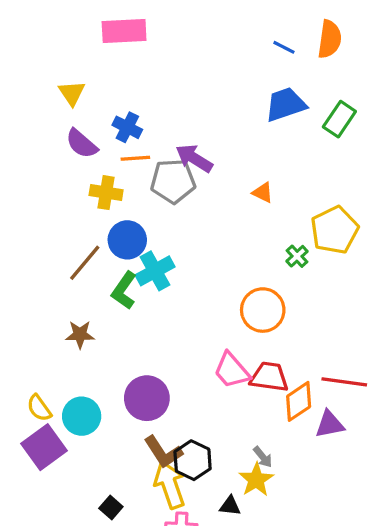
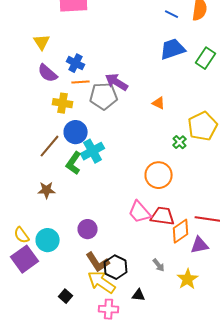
purple circle: (147, 398) -> (88, 229), size x0.7
yellow star: (256, 480) -> (188, 279), moved
yellow arrow: (170, 485) -> (102, 282), turned -36

